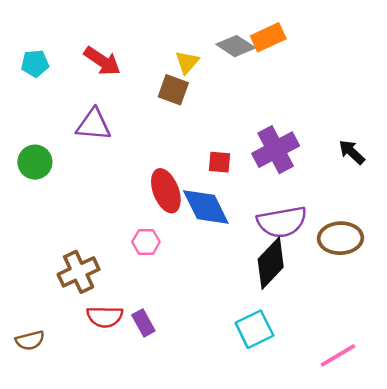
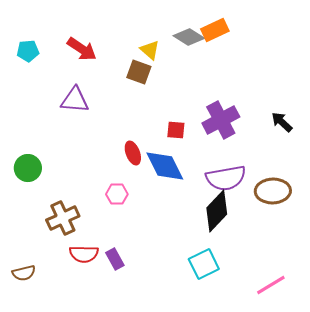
yellow triangle: (187, 62) -> (150, 50), turned -30
green circle: (35, 162) -> (28, 168), moved
red ellipse: (166, 191) -> (133, 153), size x0.7

